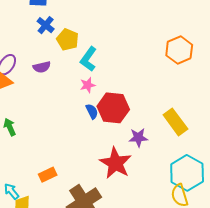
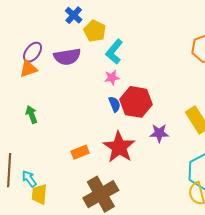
purple semicircle: (42, 67) -> (67, 57), size x1.5
red star: (116, 163) -> (119, 147), moved
orange rectangle: (48, 175) -> (80, 152), moved

